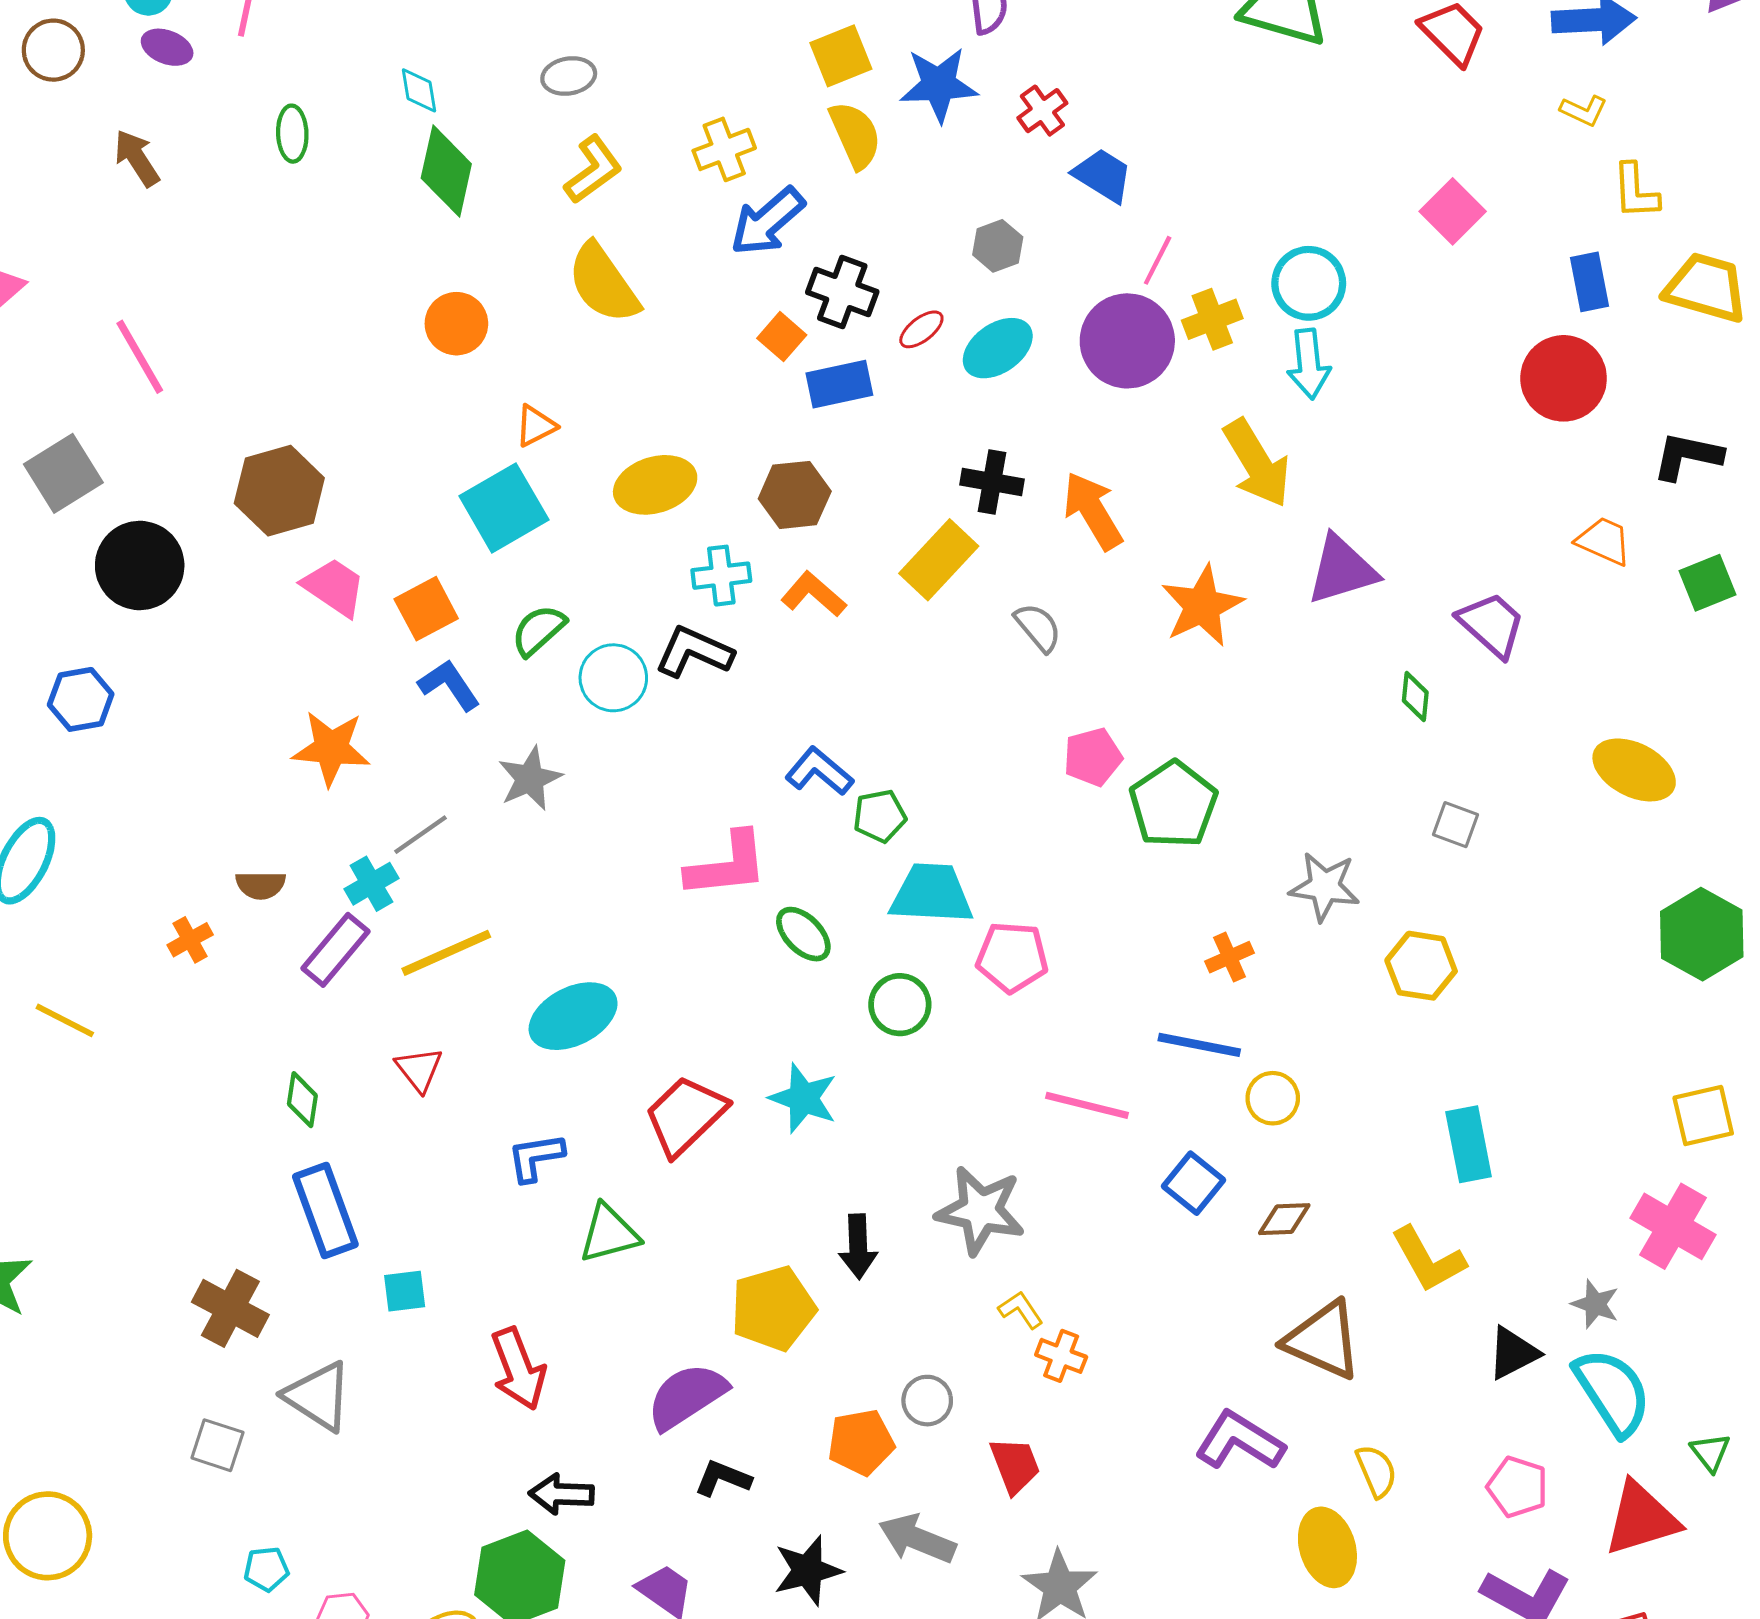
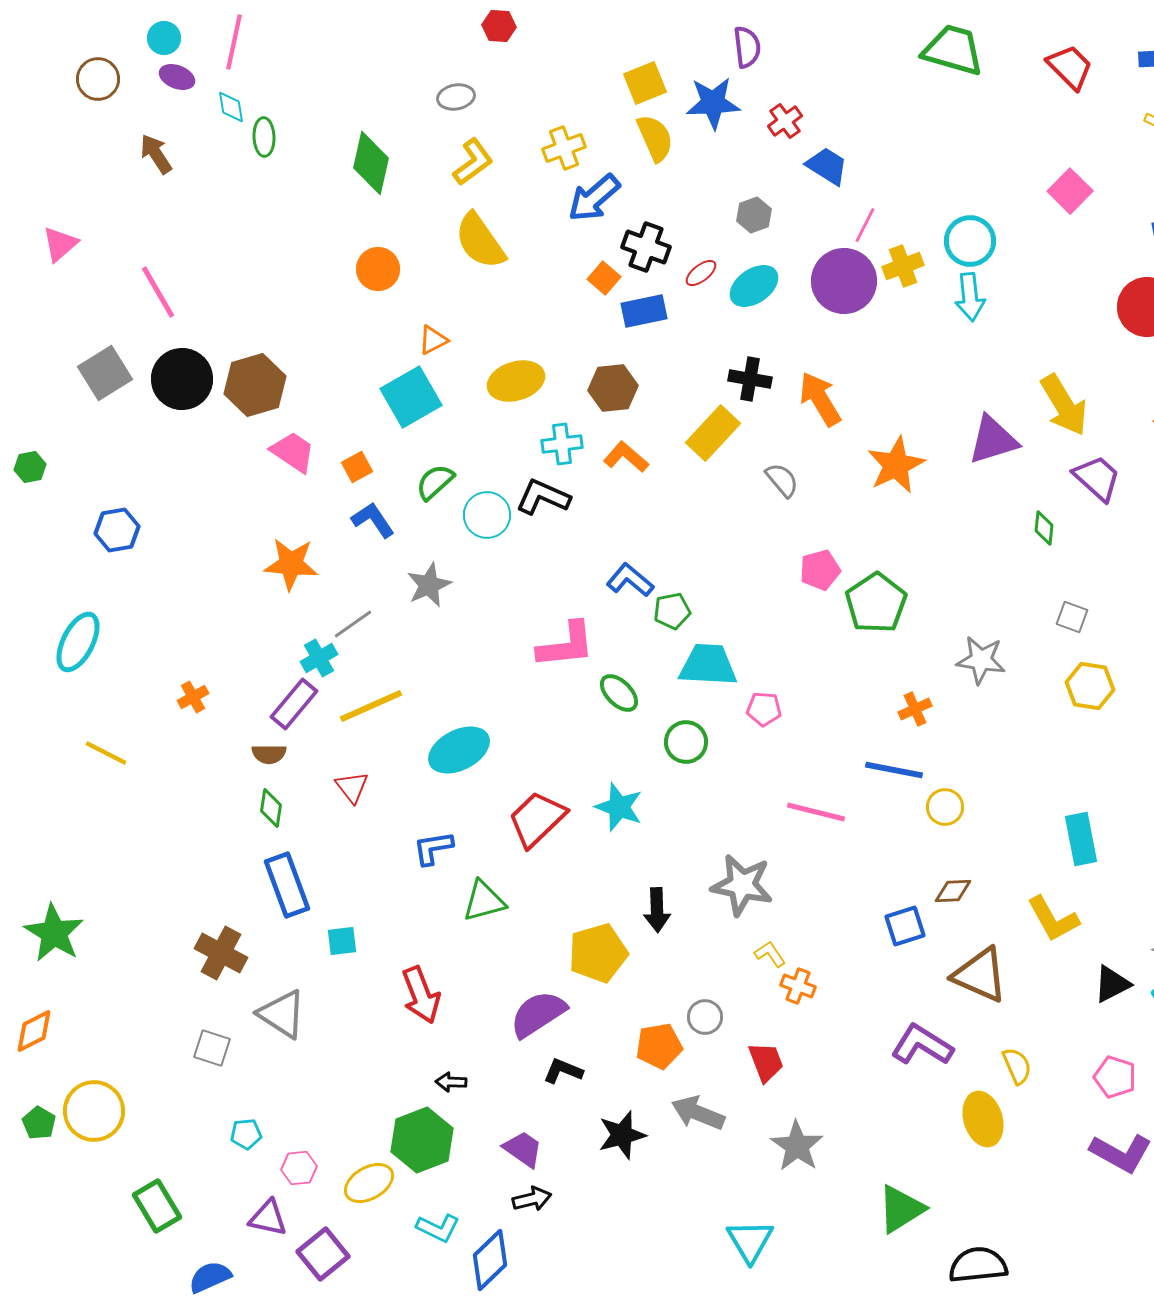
cyan diamond: (419, 90) -> (231, 107), moved
yellow arrow: (1257, 463) -> (1064, 405), moved
black circle: (140, 565) -> (182, 379), moved
orange square: (426, 609) -> (357, 467), size x0.7
brown semicircle: (261, 885) -> (269, 754), moved
pink pentagon: (1012, 957) -> (764, 709), size x0.7
yellow hexagon: (1421, 966) -> (1090, 686), moved
blue square: (1194, 1183) -> (905, 926), moved, turned 33
black arrow: (562, 1494) -> (451, 1082), size x0.7

